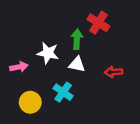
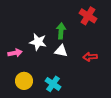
red cross: (98, 23) -> (88, 16), moved
cyan cross: (63, 92) -> (53, 84), moved

